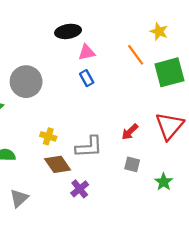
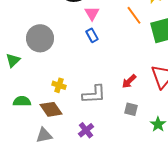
pink triangle: (87, 52) -> (92, 13), turned -49
brown diamond: (58, 164) -> (51, 109), moved
gray triangle: (19, 198) -> (44, 135), moved, turned 30

